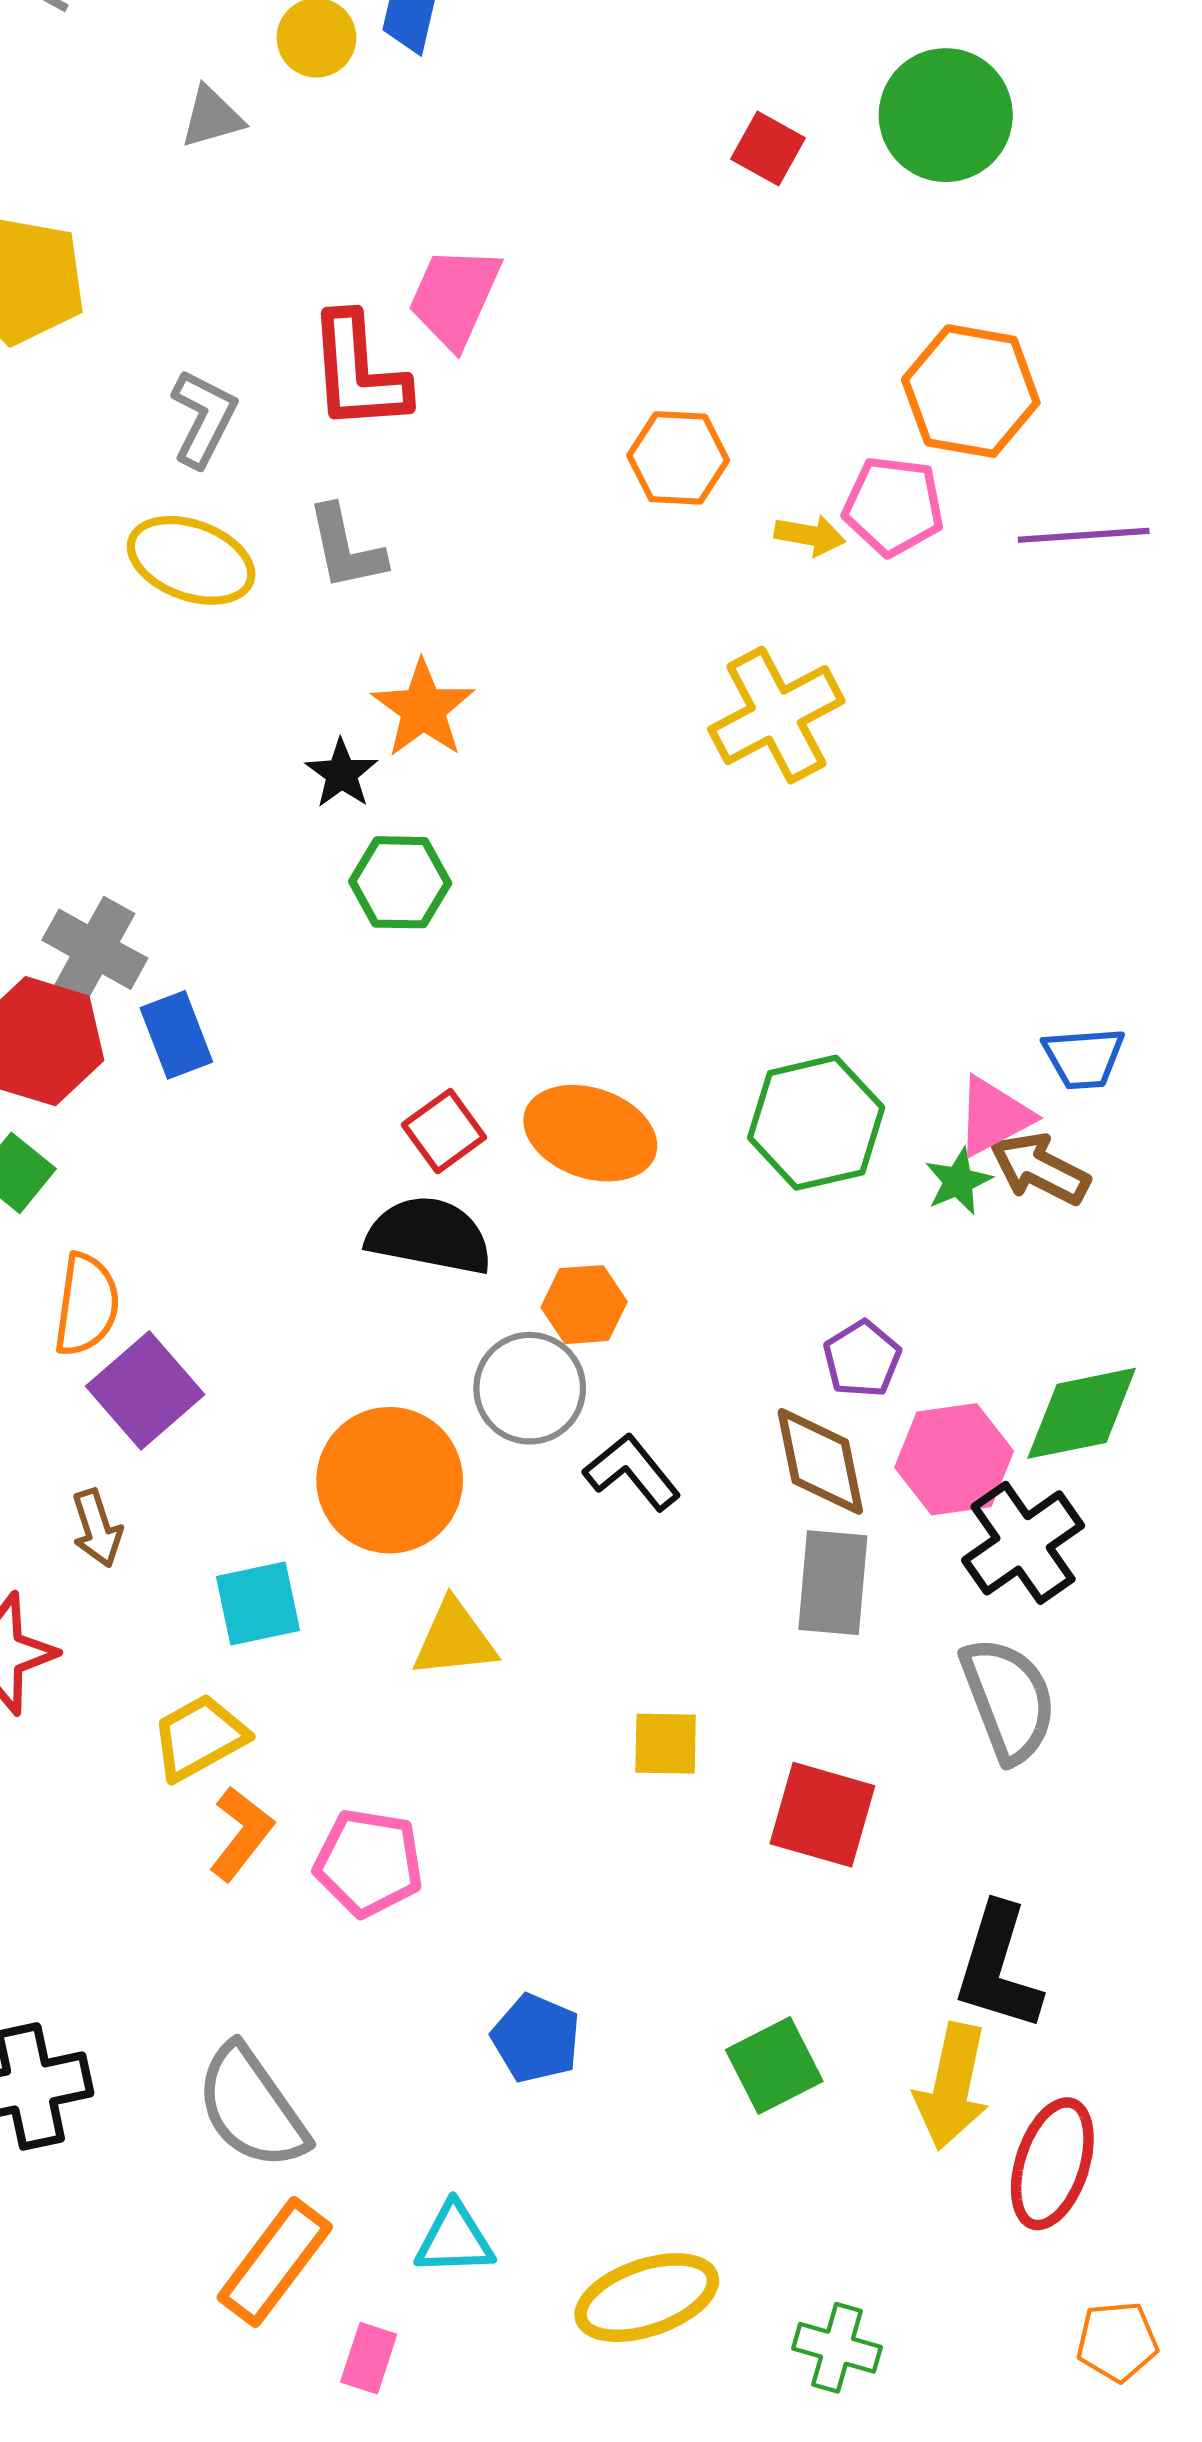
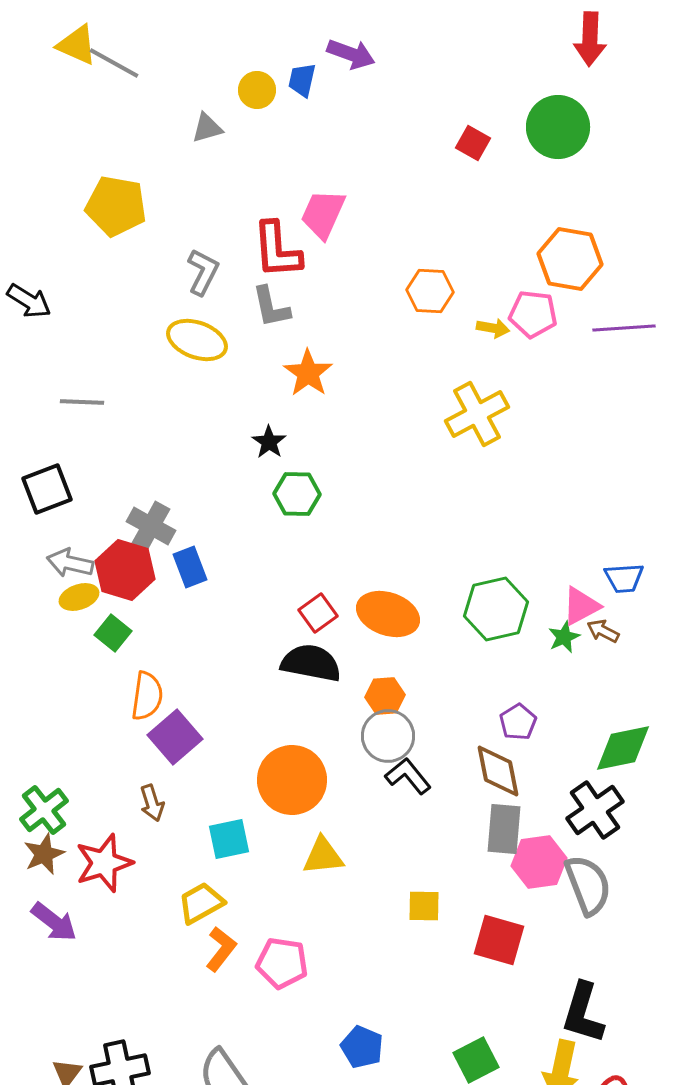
gray L-shape: (346, 548) -> (271, 307), moved
orange star: (423, 709) -> (308, 373), moved
brown arrow: (1040, 1169) -> (603, 631), size x0.7
gray circle: (530, 1388) -> (388, 736), moved
pink hexagon: (954, 1459) -> (539, 862), moved

